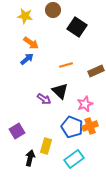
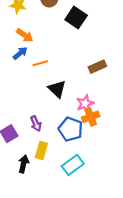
orange line: (66, 65) -> (40, 63), moved
purple arrow: (44, 99) -> (36, 124), moved, turned 32
orange cross: (90, 126) -> (91, 117), moved

